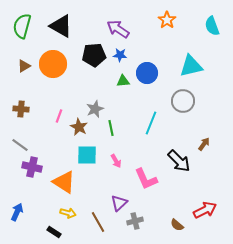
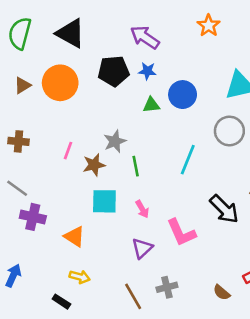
brown star: (79, 127) -> (94, 165), turned 30
orange triangle: (64, 182) -> (74, 236), size x0.7
purple triangle: (119, 203) -> (142, 248), moved
brown line: (98, 222) -> (133, 296), moved

